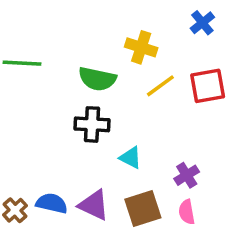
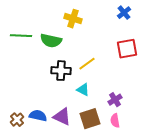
yellow cross: (141, 47) -> (73, 19), moved
green semicircle: (97, 79) -> (51, 41), moved
yellow line: (160, 86) -> (87, 64), moved

